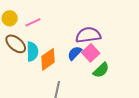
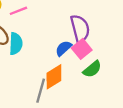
purple semicircle: (88, 35) -> (80, 29), turned 80
orange diamond: (48, 59) -> (54, 77), moved

